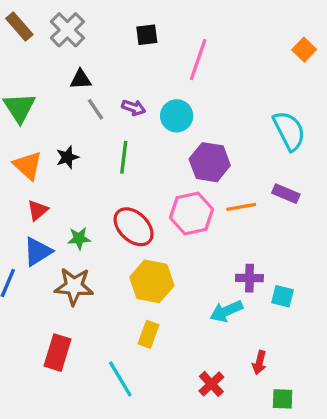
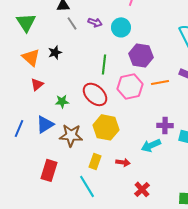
green line: (124, 157) -> (104, 64), moved
blue triangle: (38, 252) -> (45, 124), moved
brown star: (74, 286) -> (71, 135), moved
yellow rectangle: (148, 334) -> (95, 161), moved
red arrow: (259, 362) -> (123, 162), moved, turned -96

